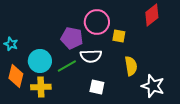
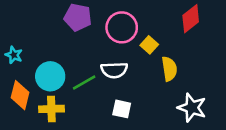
yellow square: (119, 36) -> (149, 45), turned 32
purple pentagon: (72, 38) -> (78, 17), moved
yellow semicircle: (131, 66) -> (169, 69), moved

